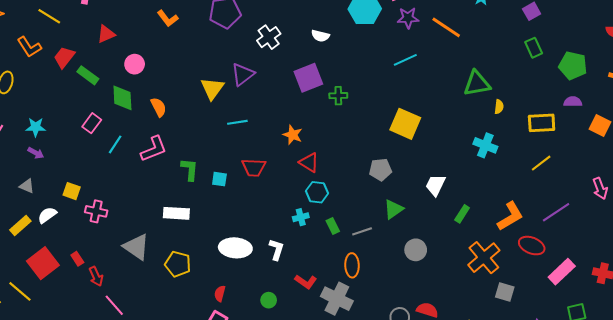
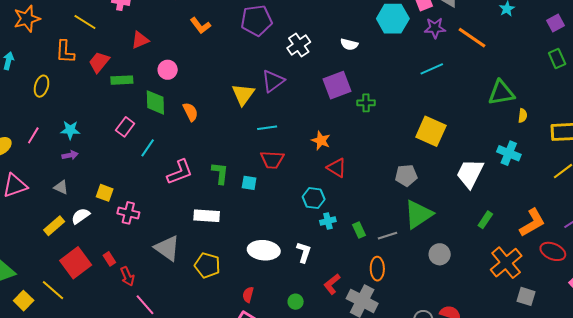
orange L-shape: (29, 47) -> (65, 52), turned 35
green rectangle: (88, 75) -> (122, 80), turned -40
pink L-shape: (154, 149) -> (180, 172), moved
purple arrow: (36, 153) -> (70, 155), turned -42
red trapezoid: (254, 167) -> (272, 160), moved
white trapezoid: (435, 185) -> (470, 173), moved, size x1.4
cyan hexagon: (317, 192) -> (314, 198), moved
green triangle: (393, 209) -> (418, 214), size x1.5
red L-shape: (306, 282) -> (332, 284), turned 105

